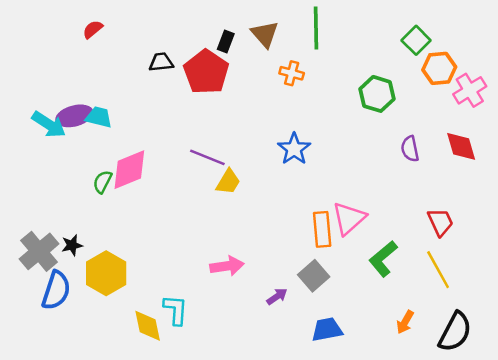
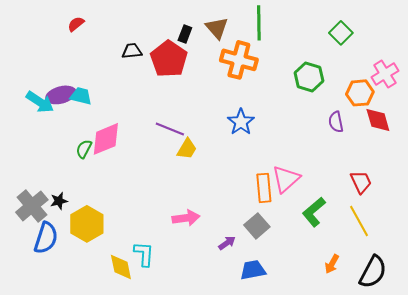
orange hexagon: (439, 68) -> (360, 93), moved
orange cross: (292, 73) -> (239, 60), size x1.8
blue trapezoid: (327, 329) -> (253, 270), moved

